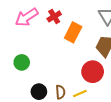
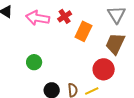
pink arrow: (27, 17) -> (38, 18), turned 45

